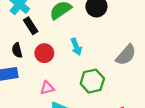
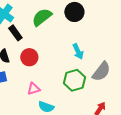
cyan arrow: (76, 47) -> (78, 51), moved
gray semicircle: (126, 55) -> (101, 72), moved

